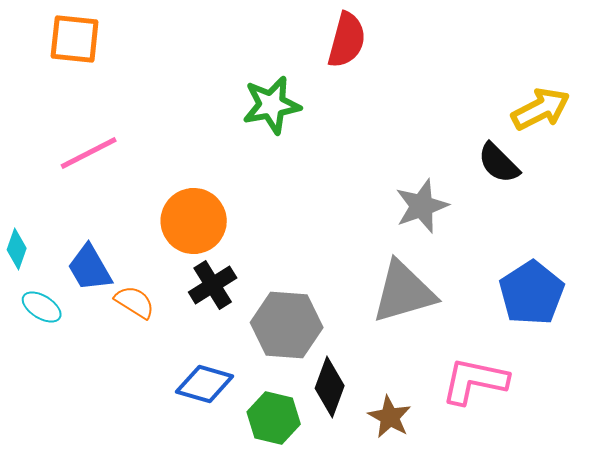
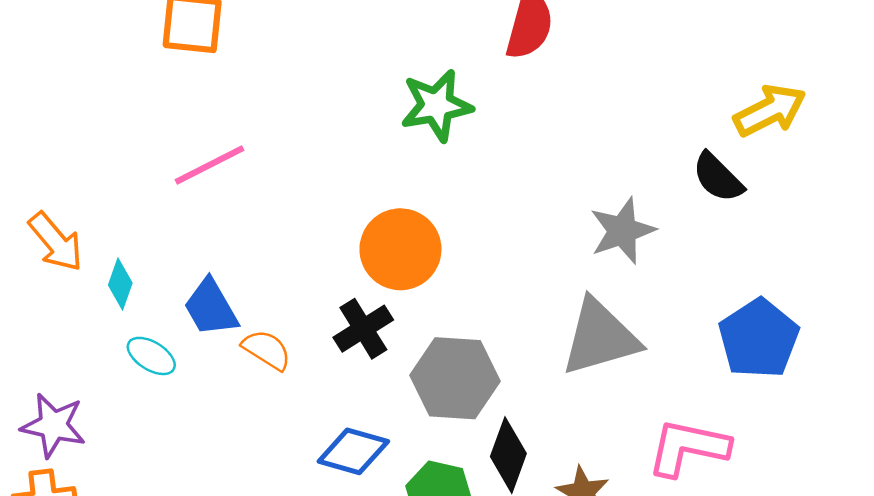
orange circle: (194, 221) -> (400, 249), moved

